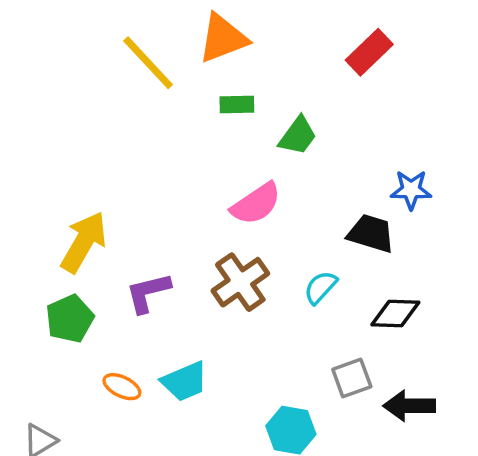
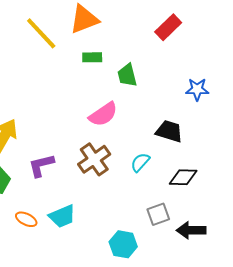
green trapezoid: (298, 136) -> (127, 75), turned 130
blue star: (411, 190) -> (197, 89), moved

